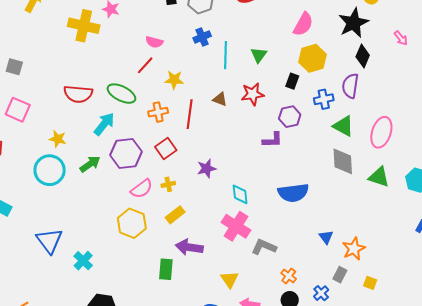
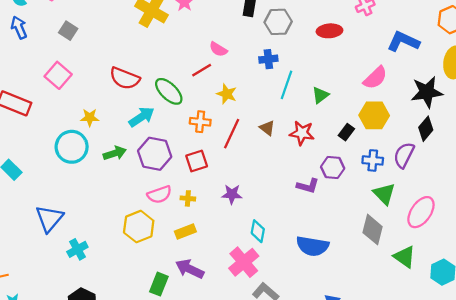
yellow star: (58, 139) -> (90, 118), turned -30

